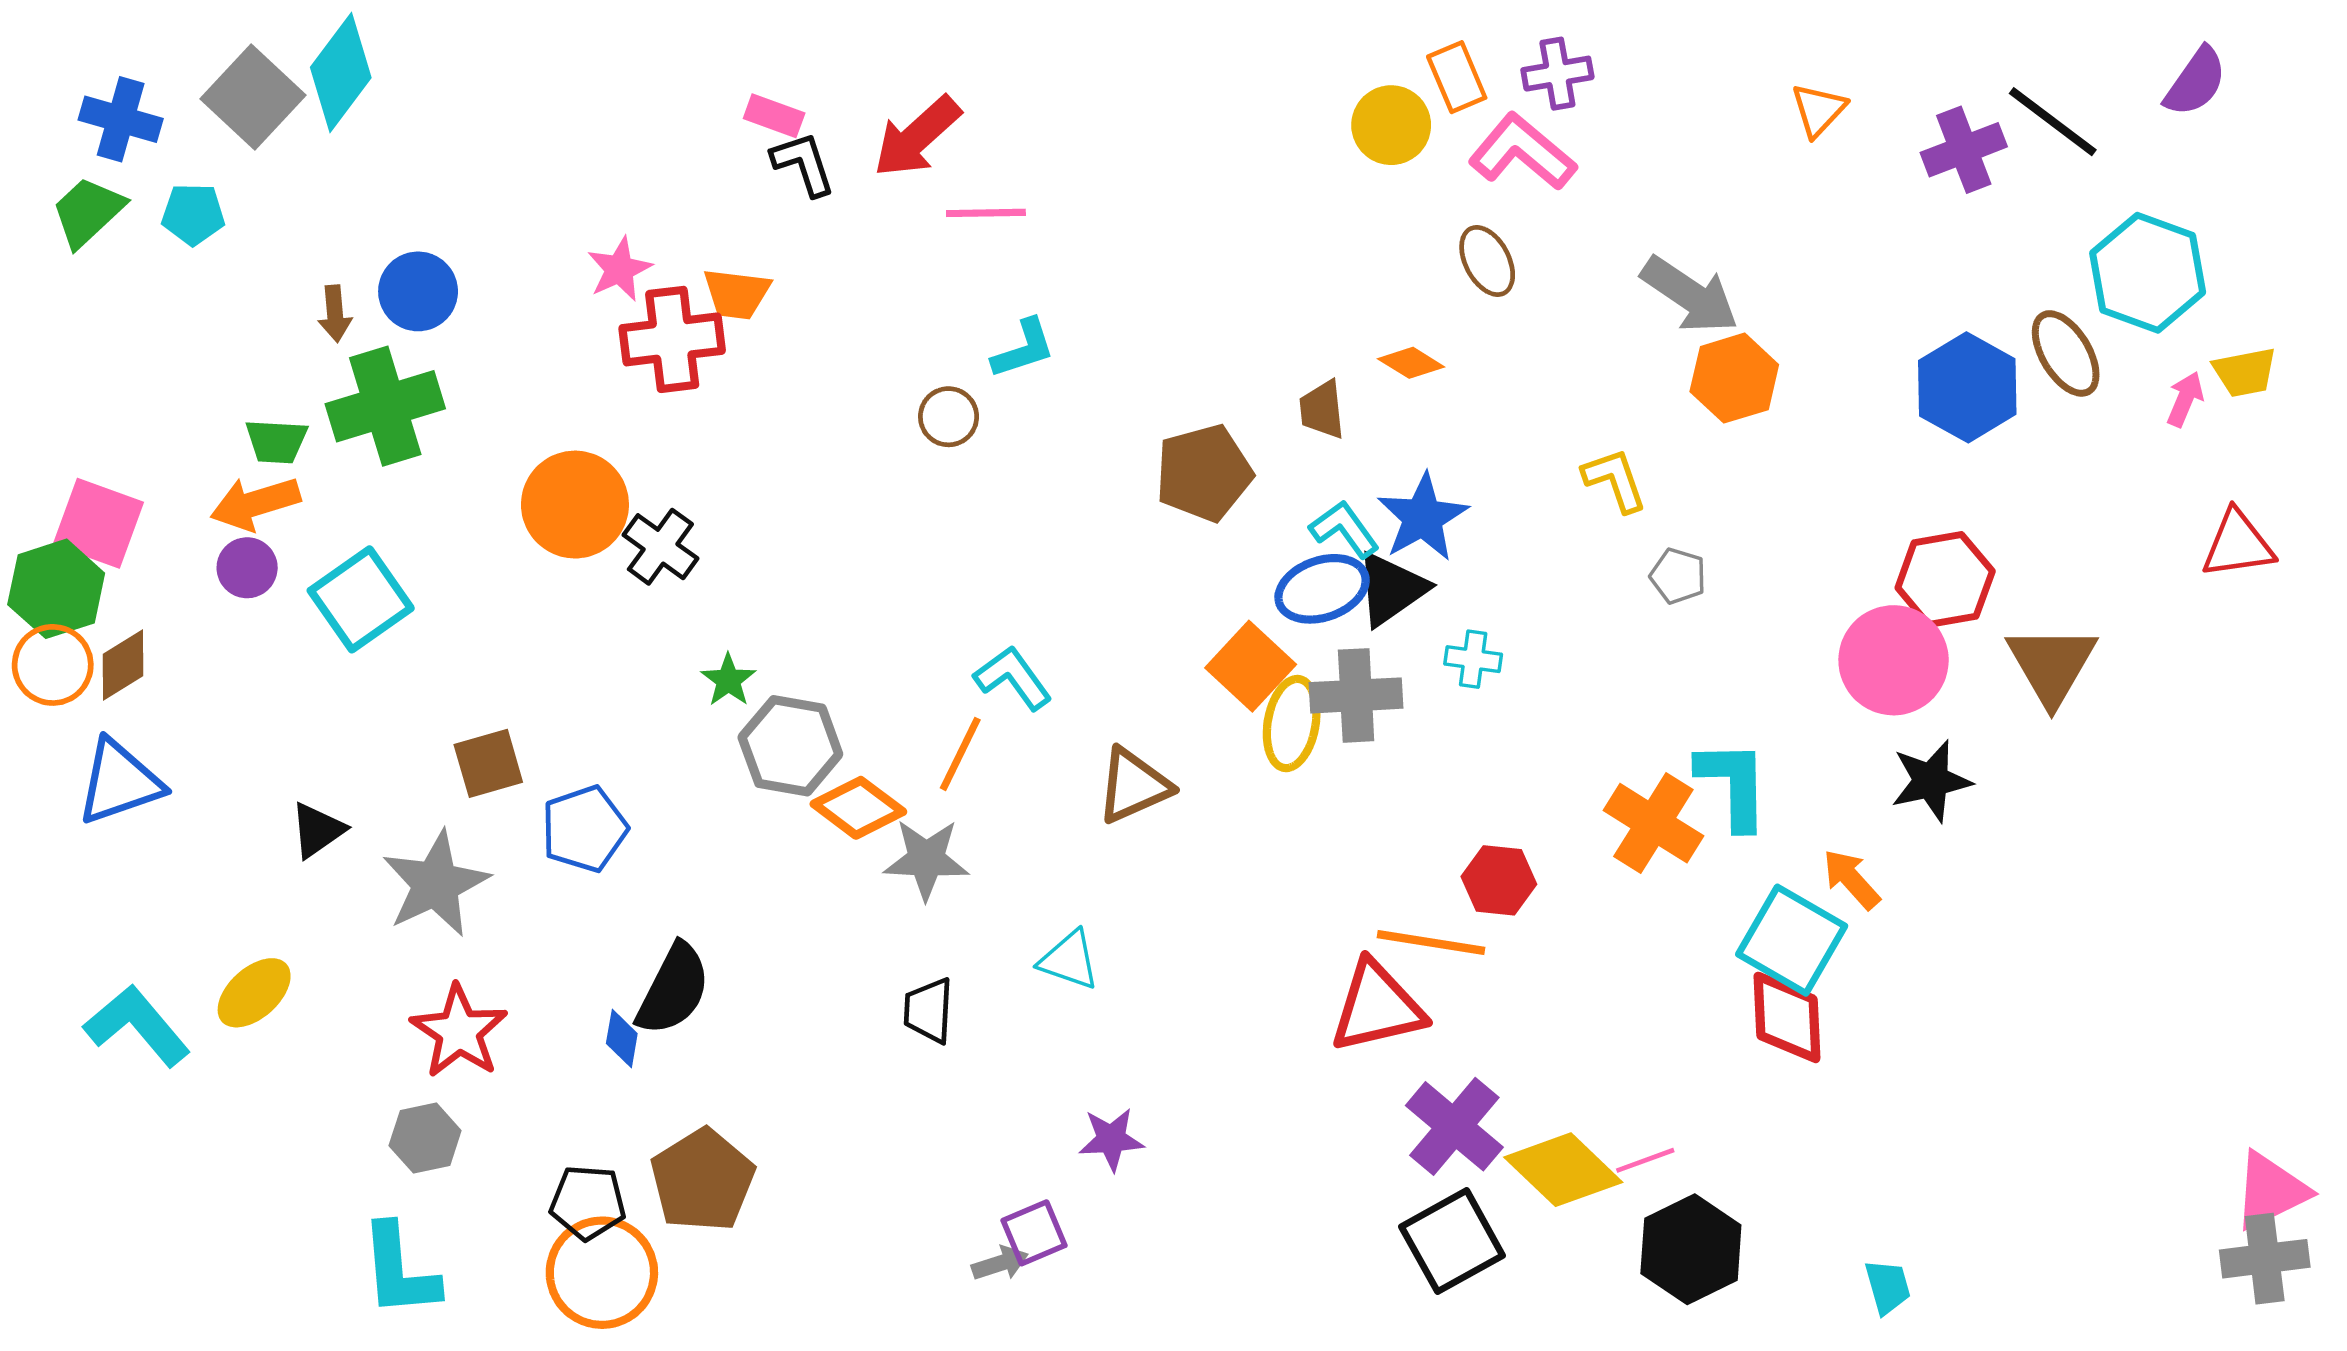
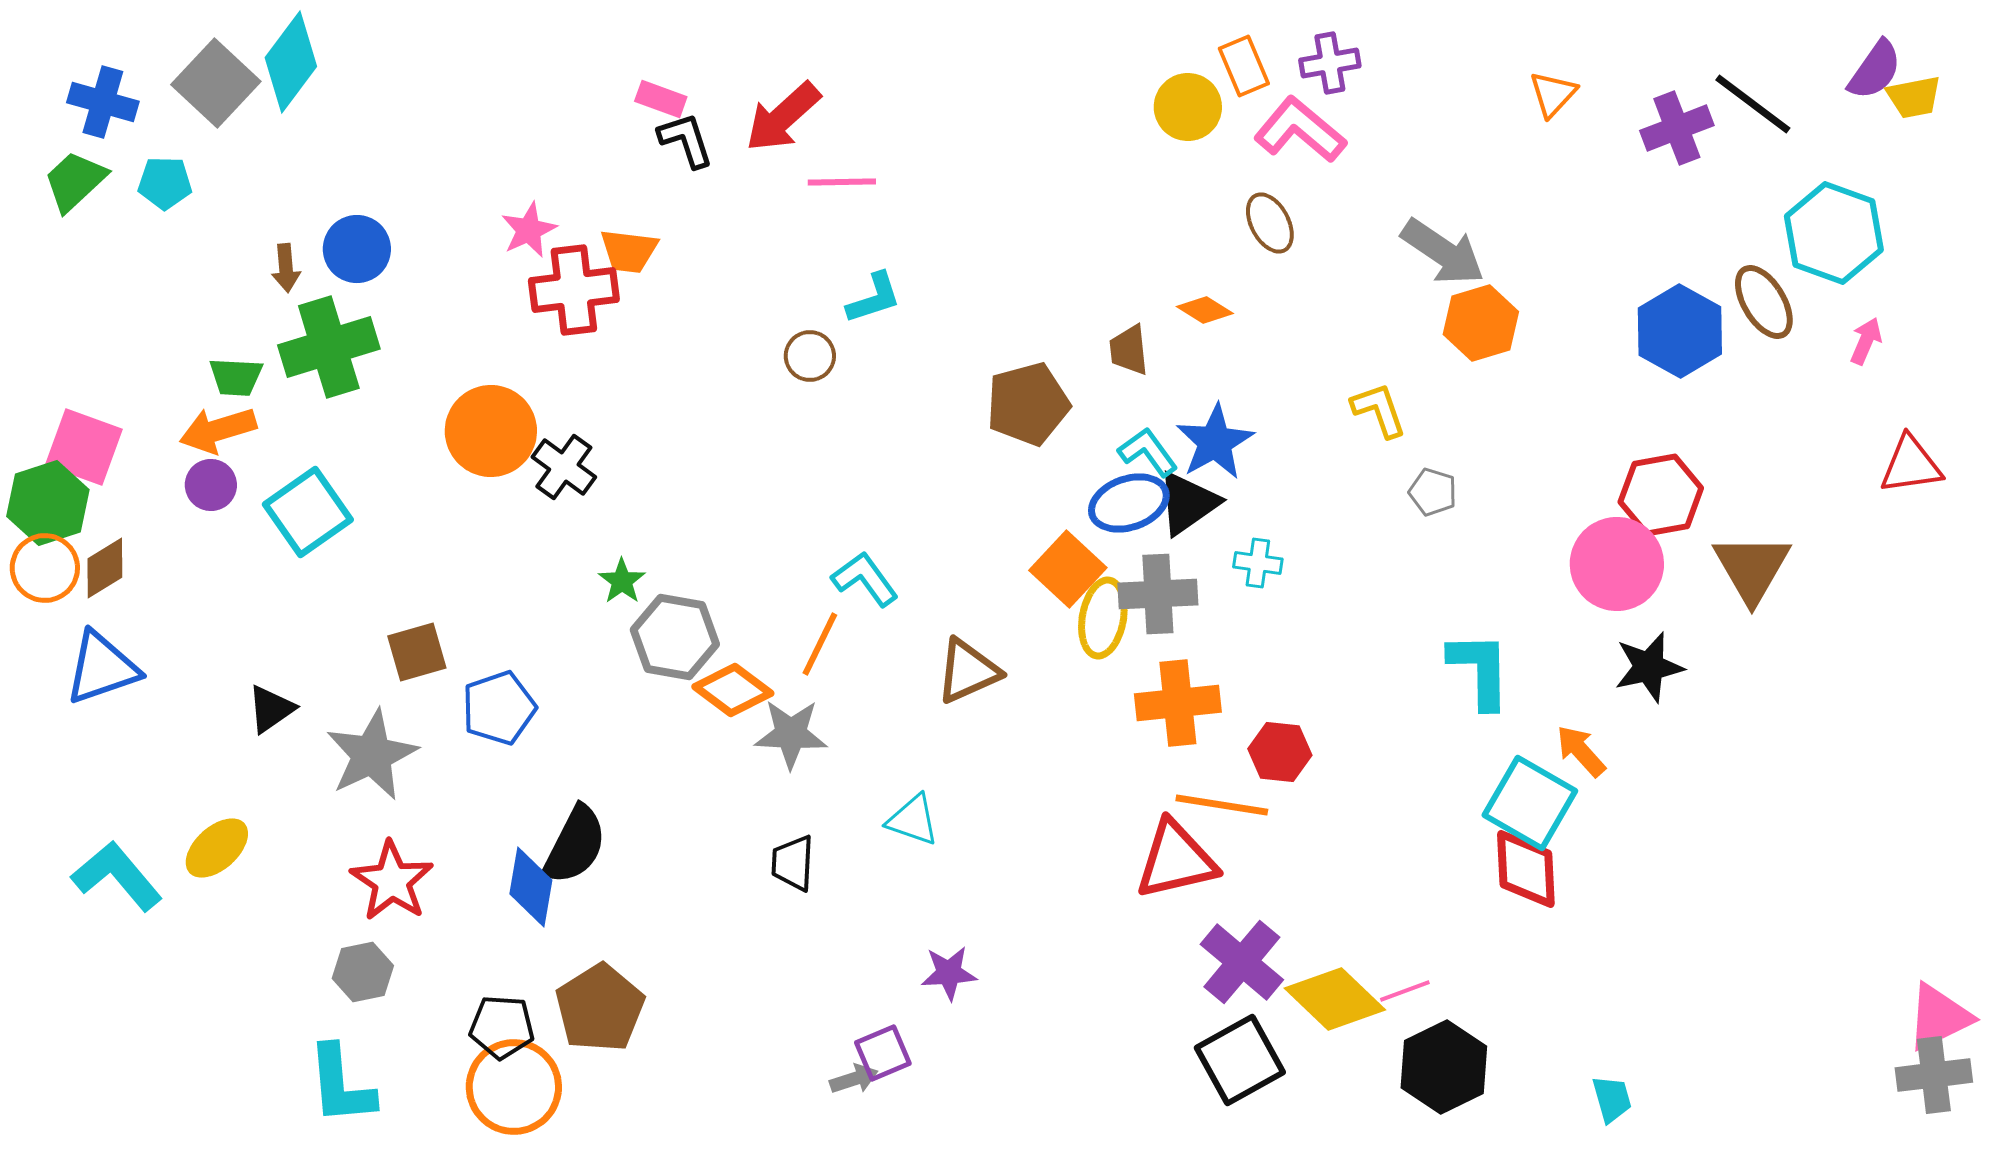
yellow trapezoid: (2245, 372) -> (1914, 97), moved
orange cross: (1653, 823) -> (1178, 703), moved, turned -38
blue diamond: (622, 1039) -> (531, 887), size x1.6

